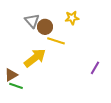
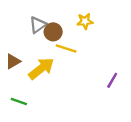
gray triangle: (32, 21) -> (38, 25), turned 35
brown triangle: (11, 75) -> (13, 61), moved

